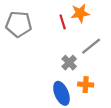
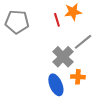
gray cross: (69, 63) -> (63, 57), size x1.5

